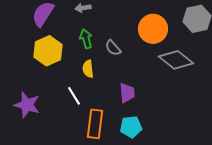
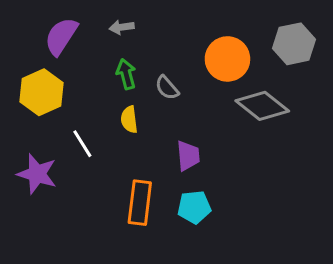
yellow hexagon: (48, 51) -> (42, 92), moved
white line: (74, 96) -> (82, 144), moved

